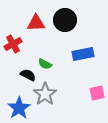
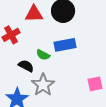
blue rectangle: (83, 54) -> (65, 45), moved

